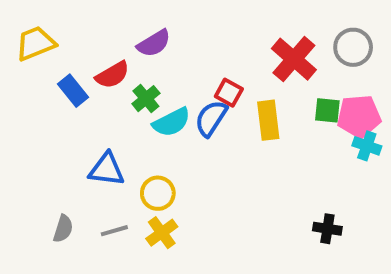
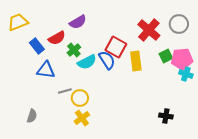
red square: (229, 93) -> (116, 47), size x1.5
green square: (327, 110) -> (166, 56), turned -32
blue semicircle: (211, 118) -> (107, 60), turned 114
blue triangle: (107, 170) -> (46, 70), moved
gray line: (114, 231) -> (65, 91), moved

